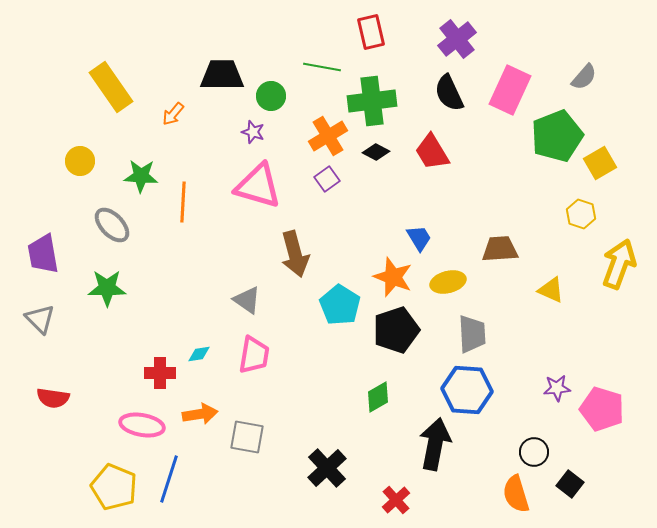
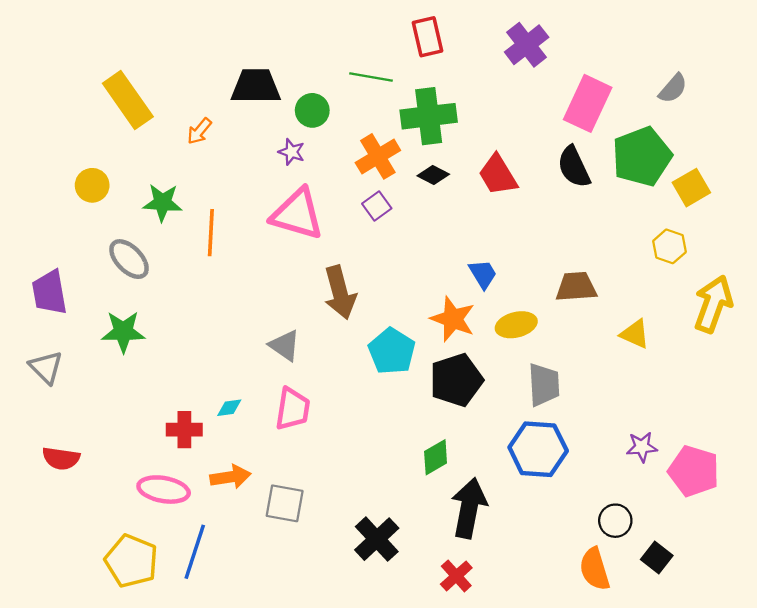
black semicircle: (449, 93) -> (574, 167), moved
black arrow: (435, 444) -> (469, 508), moved

